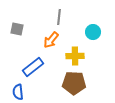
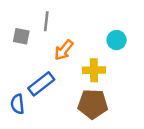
gray line: (59, 17) -> (46, 21), moved
blue semicircle: (18, 92) -> (17, 104), moved

